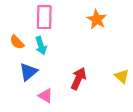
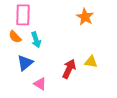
pink rectangle: (44, 17) -> (23, 15), moved
yellow triangle: (122, 76) -> (91, 62), moved, turned -32

